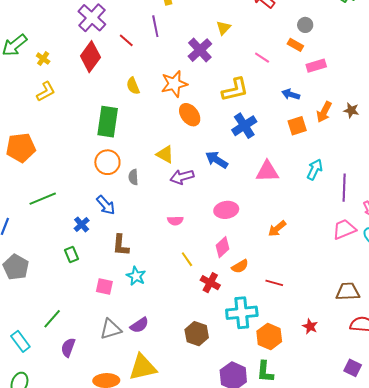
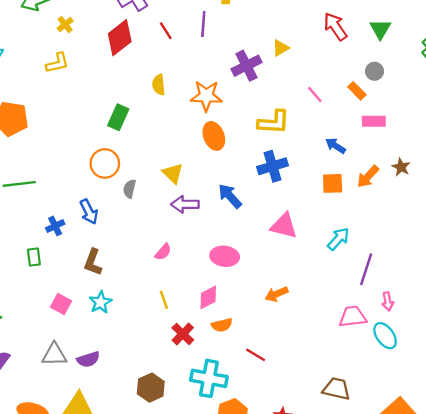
brown star: (351, 110) -> (401, 167), moved
green rectangle: (108, 122) -> (118, 117), size x0.7
pink semicircle: (175, 221) -> (163, 252), turned -63

